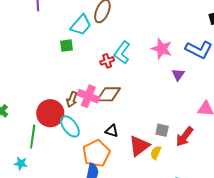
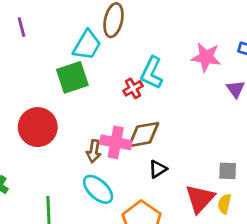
green square: (67, 46) -> (72, 77), size x1.6
red circle: (50, 113) -> (38, 127), moved
black triangle: (112, 131) -> (158, 169), moved, turned -40

